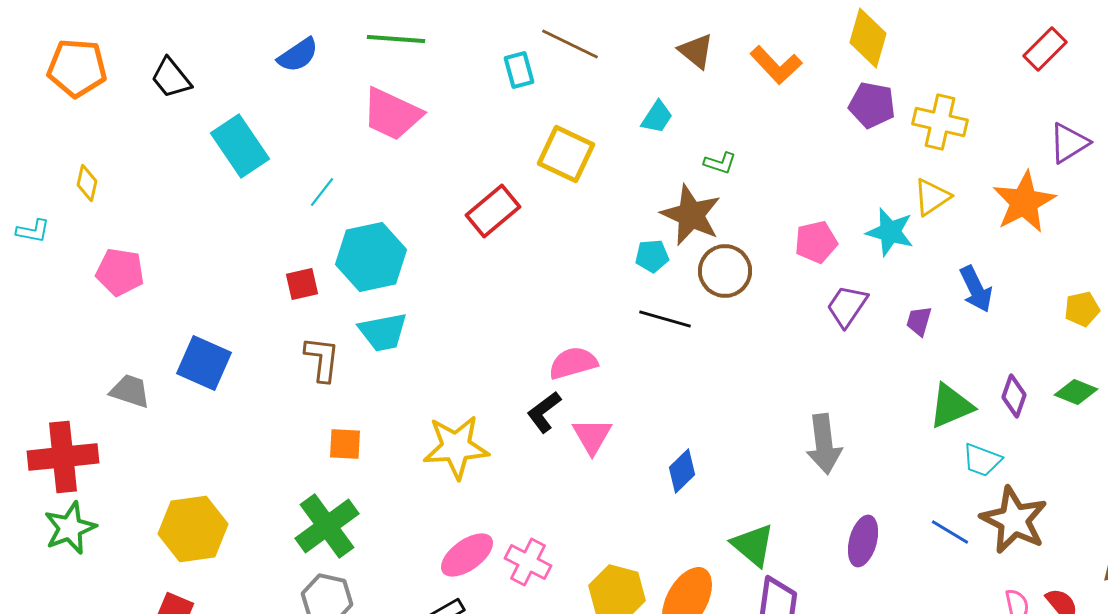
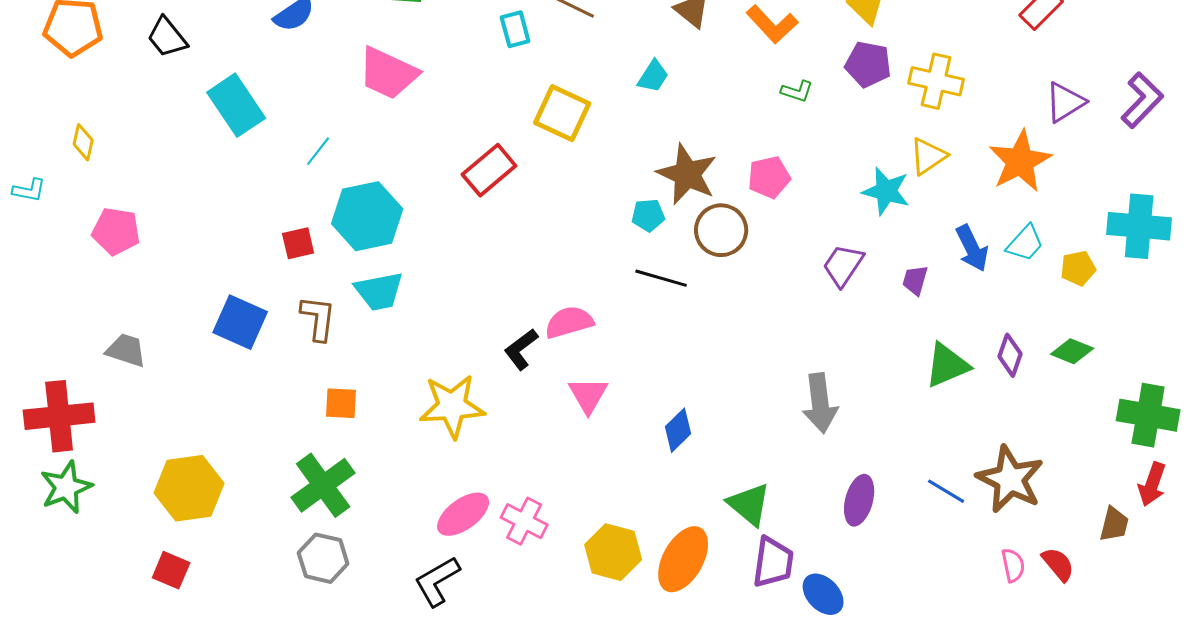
green L-shape: (720, 163) -> (797, 91), moved
pink pentagon: (816, 242) -> (769, 177), moved
blue square: (204, 363) -> (240, 322), moved
black L-shape: (544, 412) -> (521, 349), moved
cyan trapezoid: (982, 460) -> (1025, 243), moved, turned -69

